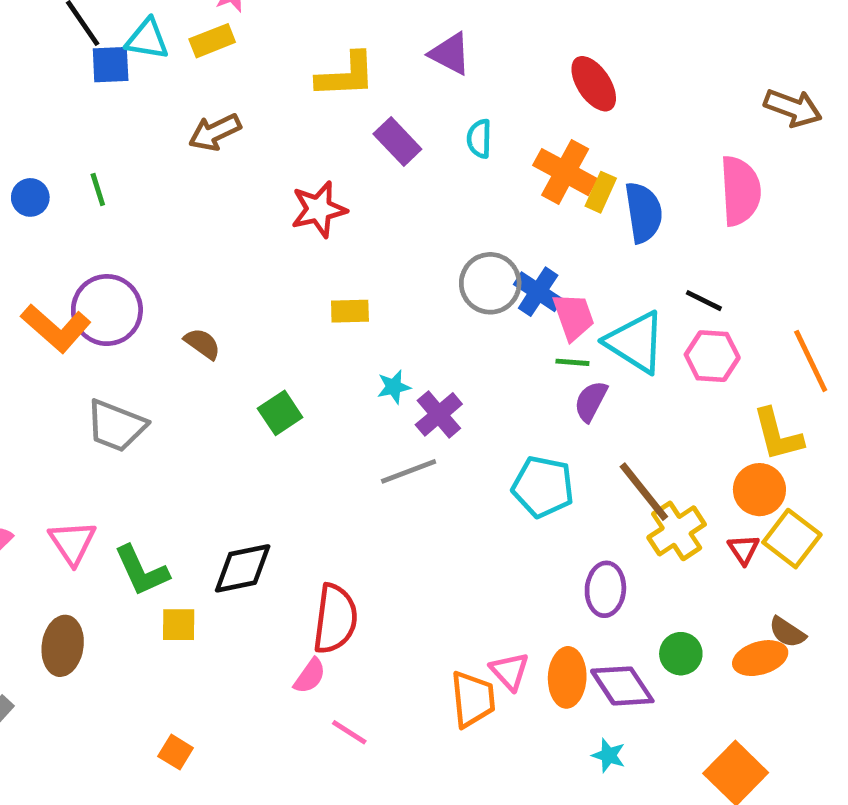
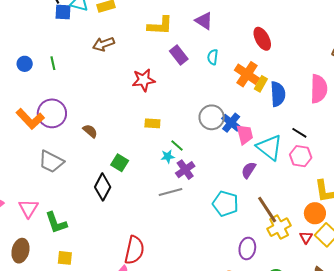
green line: (572, 362) -> (177, 145), moved, turned 32
green square: (280, 413) -> (120, 163), turned -30
black diamond: (243, 568) -> (103, 187), moved, turned -56
yellow square: (179, 625) -> (65, 258), moved

